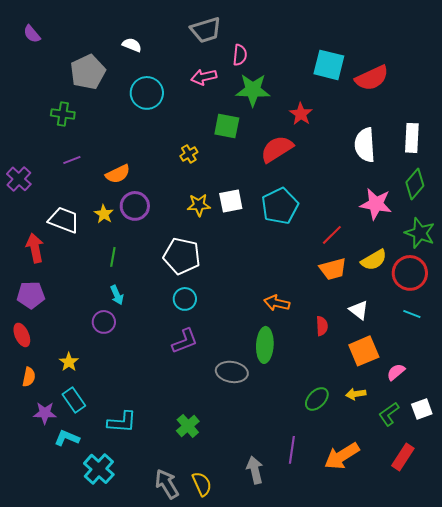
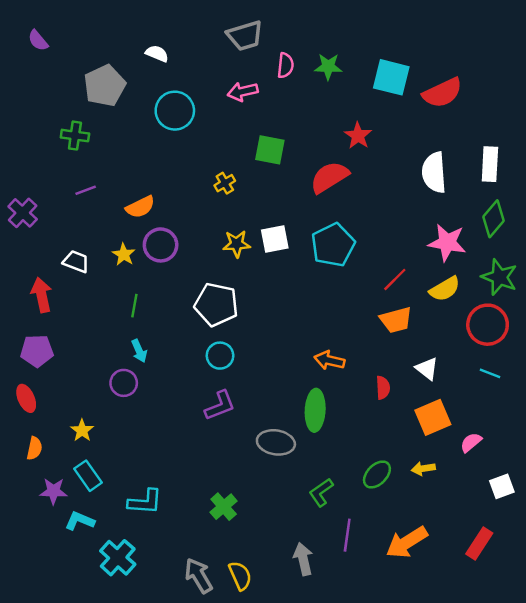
green star: (253, 90) -> (328, 67), moved, size x0.7
white trapezoid: (64, 220) -> (76, 262), size x0.7
yellow semicircle: (374, 260) -> (445, 289), moved
green L-shape: (389, 414) -> (321, 492), moved

